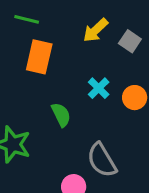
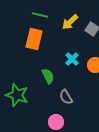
green line: (27, 19) -> (40, 15), moved
gray semicircle: (102, 160) -> (66, 97), moved, size x0.7

